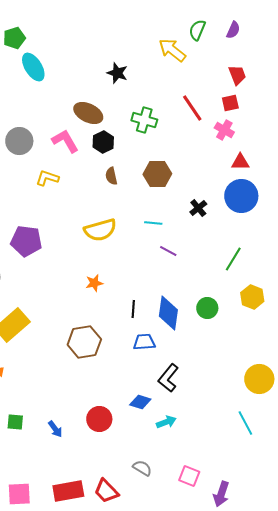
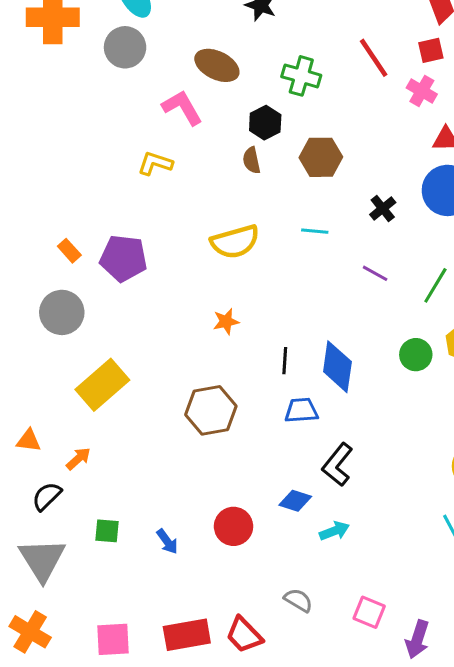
gray circle: (19, 141) -> (125, 47), moved
black hexagon: (103, 142) -> (265, 123), moved
purple line: (168, 251) -> (375, 273), moved
green circle: (207, 308) -> (416, 355), moved

